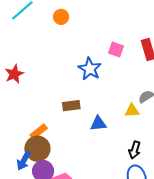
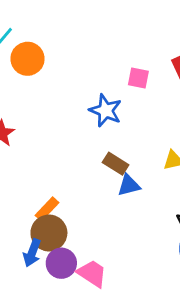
orange circle: (61, 17) -> (28, 59), moved, size x1.5
brown rectangle: (71, 106) -> (116, 164), moved, turned 48

